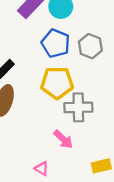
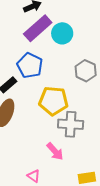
blue pentagon: (56, 43) -> (30, 66), moved

